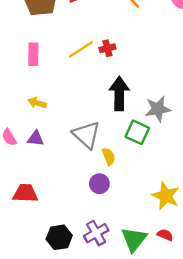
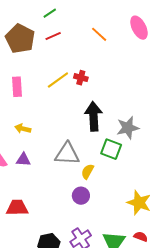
red cross: (107, 48) -> (81, 78), turned 32
gray triangle: (86, 135) -> (67, 154), turned -36
yellow semicircle: (109, 156) -> (88, 171), turned -126

